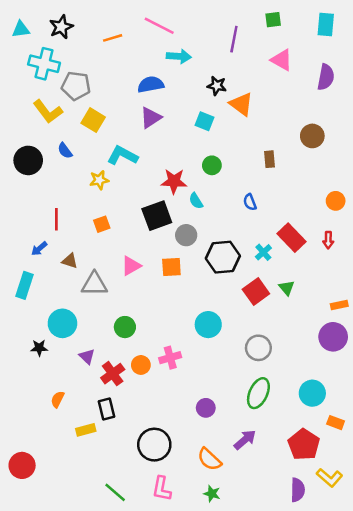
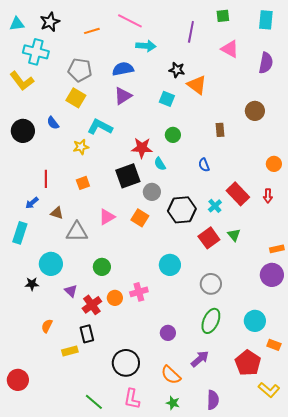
gray pentagon: (76, 86) -> (80, 70), moved
yellow L-shape: (48, 111) -> (22, 81), moved
orange square: (171, 267) -> (140, 218), turned 36
purple semicircle: (298, 490) -> (213, 400), moved

